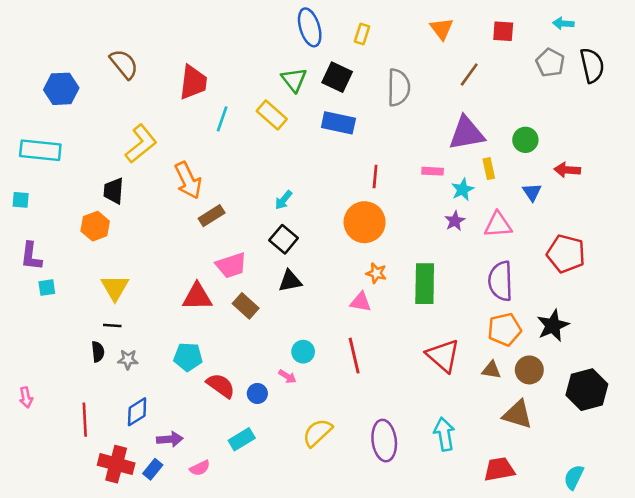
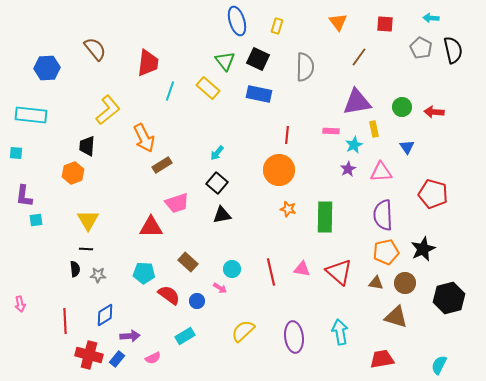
red arrow: (567, 170) -> (434, 112), moved
pink triangle: (361, 302) -> (302, 269), moved
brown rectangle: (246, 306) -> (188, 262), moved

